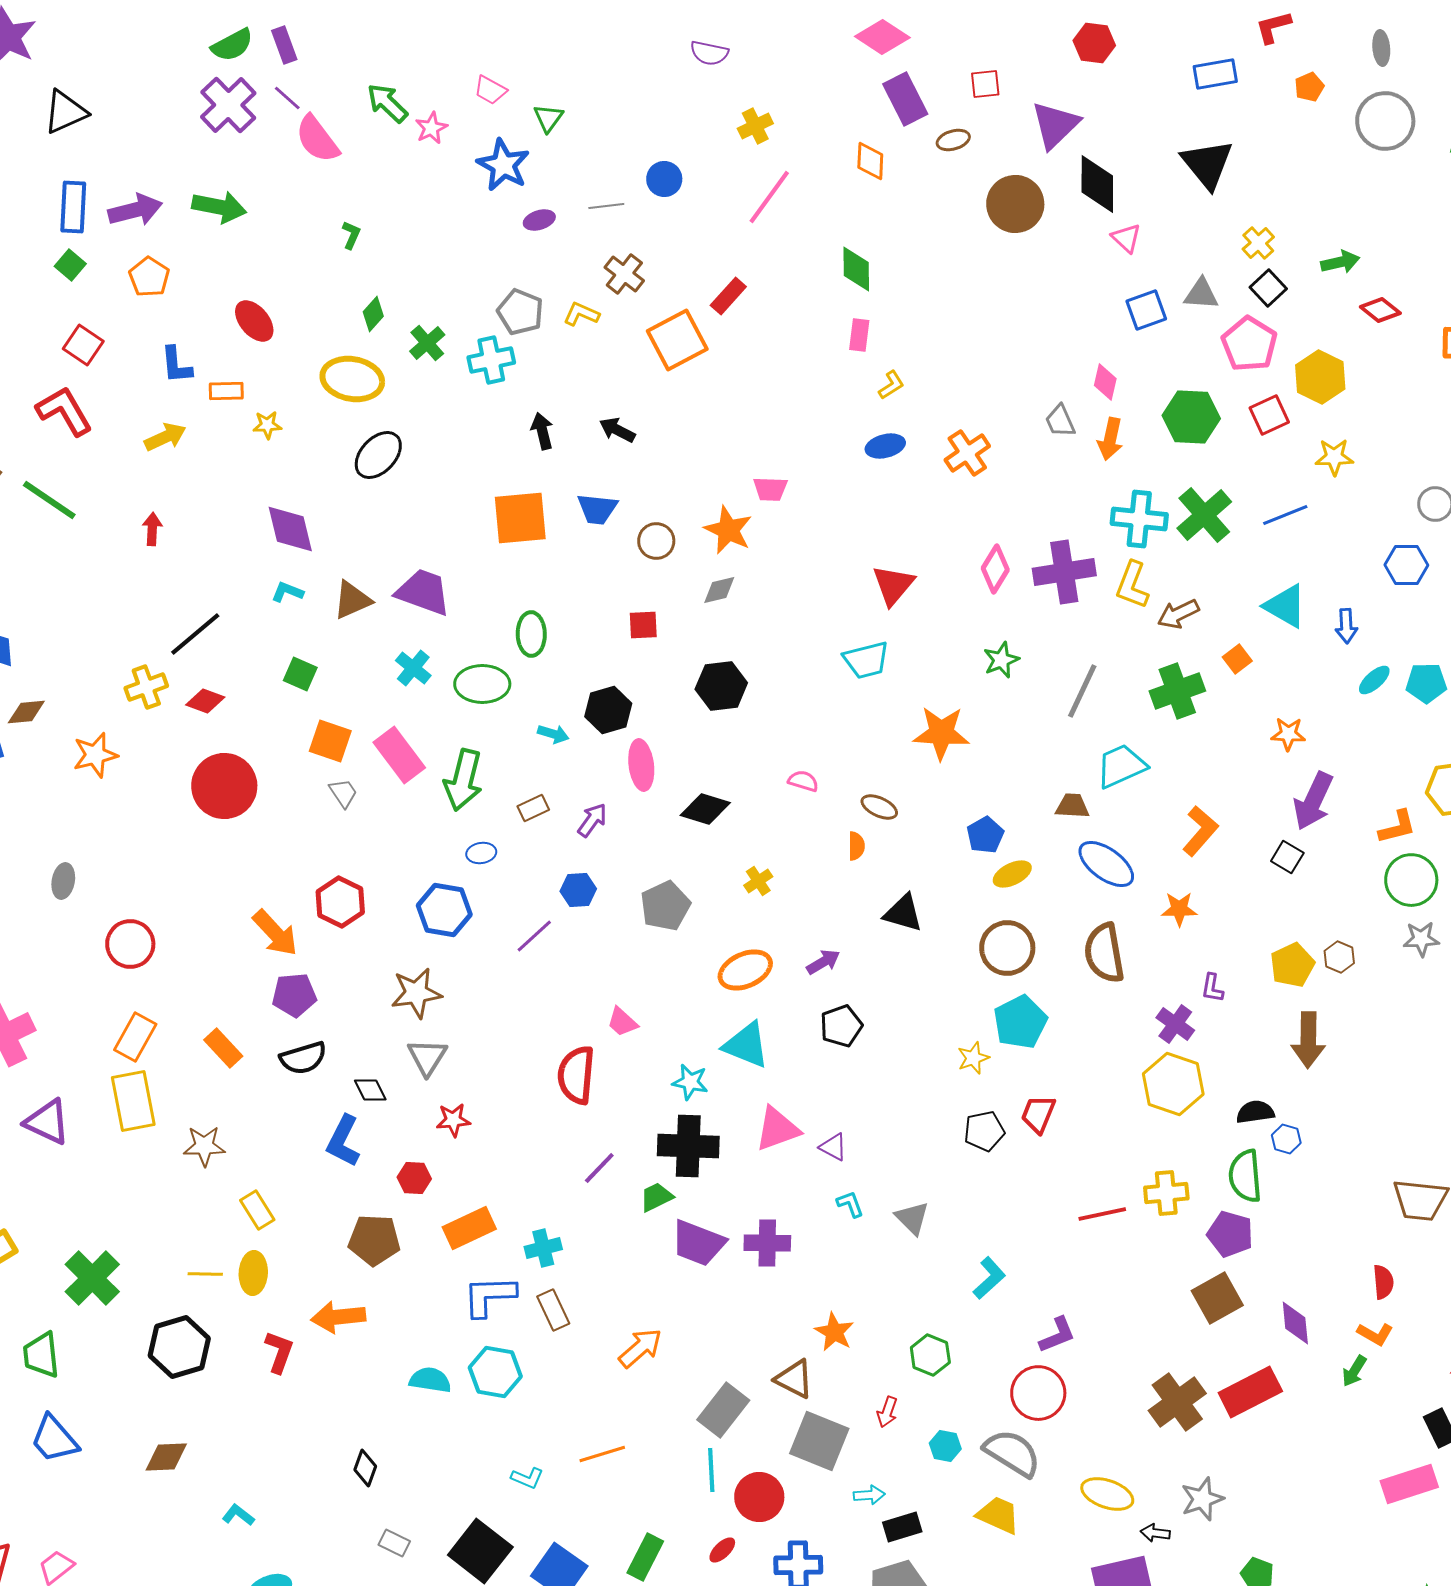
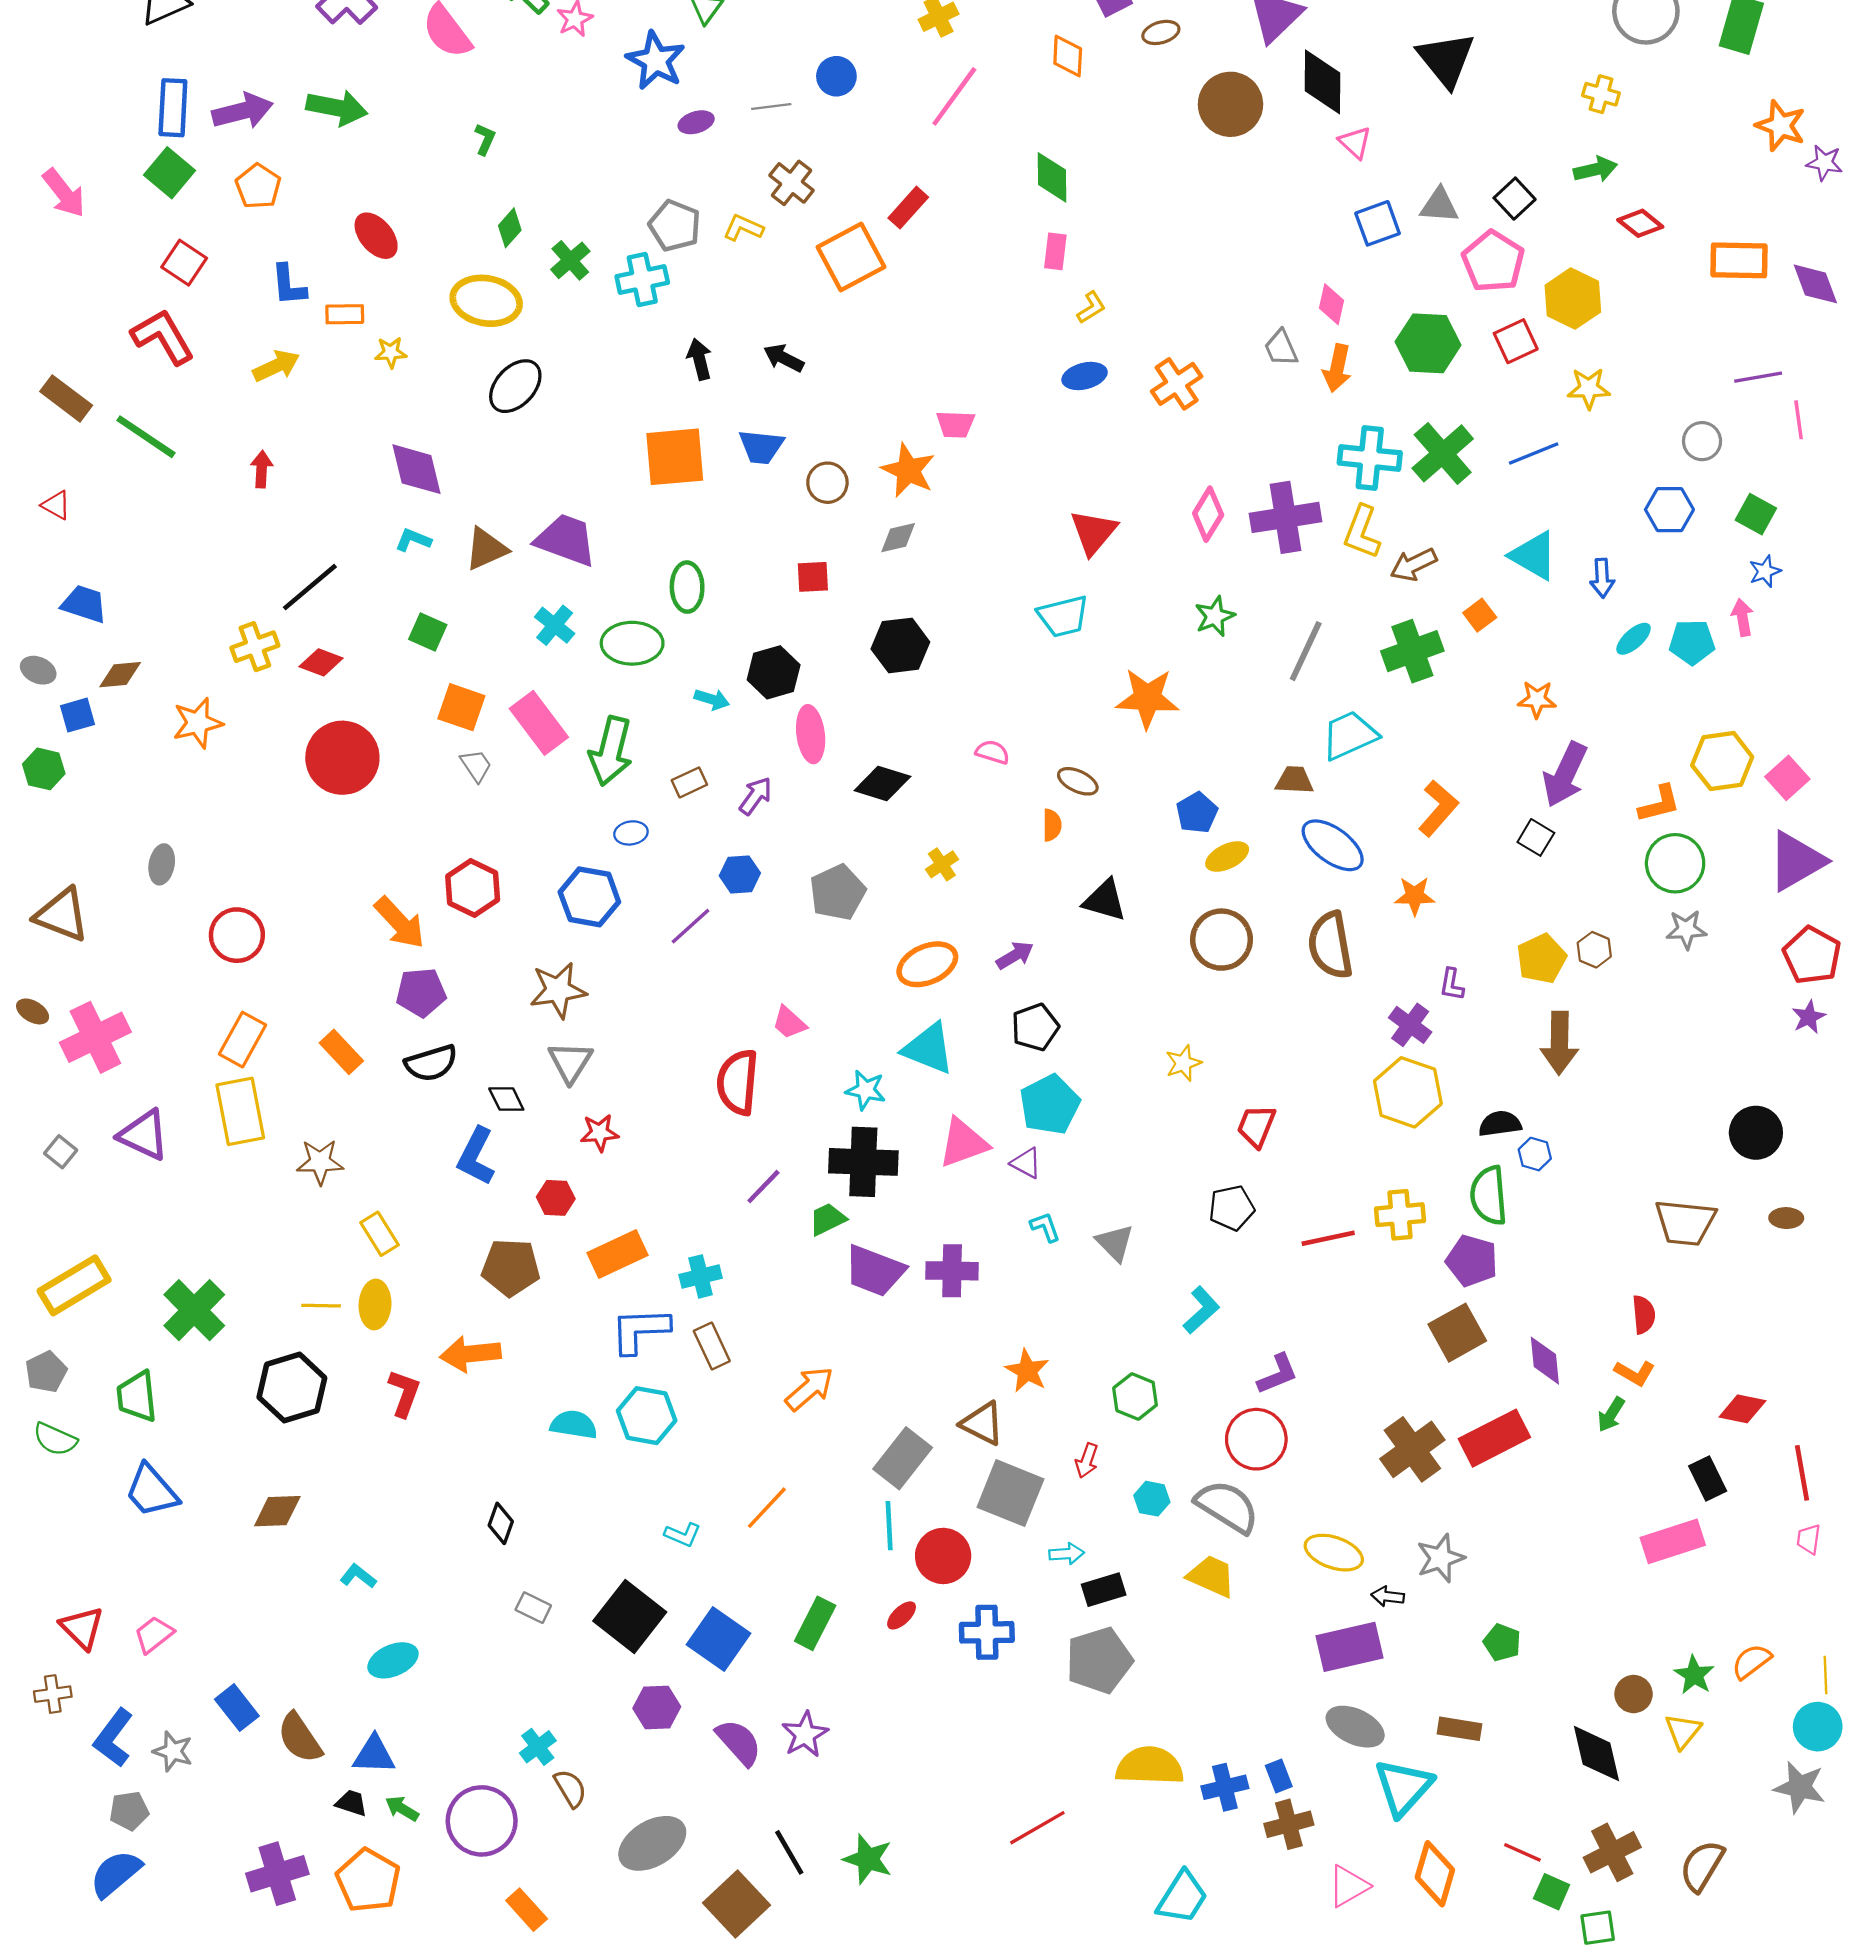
yellow cross: (1258, 243) -> (1601, 94), moved, turned -32
green square: (70, 265) -> (170, 173), size x1.4
cyan pentagon: (1020, 1022) -> (1050, 1105), moved
black pentagon: (984, 1131) -> (1232, 1208), moved
orange line: (602, 1454) -> (767, 1508), turned -30

